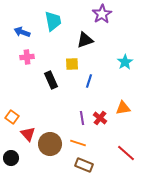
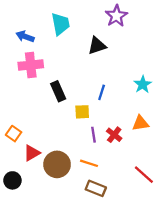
pink cross: (27, 57) -> (31, 65), size x1.5
cyan star: (125, 62) -> (143, 84), moved
yellow square: (72, 64) -> (82, 112), moved
red triangle: (28, 134) -> (32, 153), turned 42

